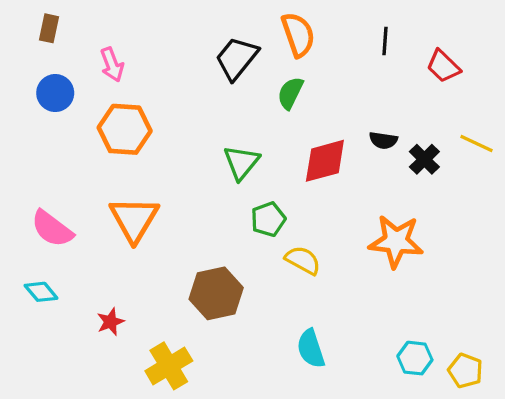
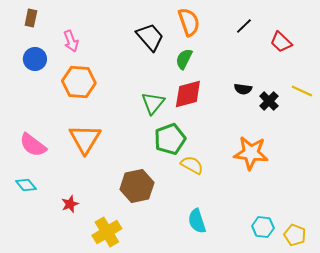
black line: (385, 41) -> (244, 26), turned 42
black trapezoid: (237, 58) -> (150, 37), turned 100
red diamond: (325, 161) -> (188, 94), moved
green pentagon: (268, 219) -> (170, 139), size x1.4

